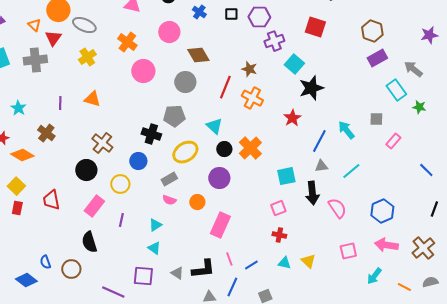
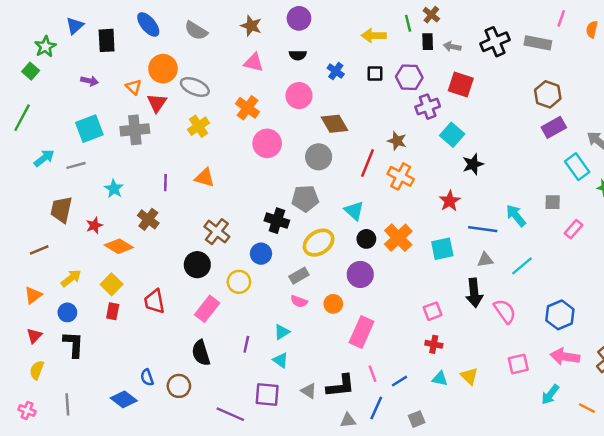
red square: (315, 27) -> (461, 85), moved
black star: (311, 88) -> (473, 164), size x0.7
blue line: (319, 141) -> (483, 229), turned 70
cyan square: (286, 176) -> (442, 249), moved
purple line: (121, 220) -> (246, 344), moved

